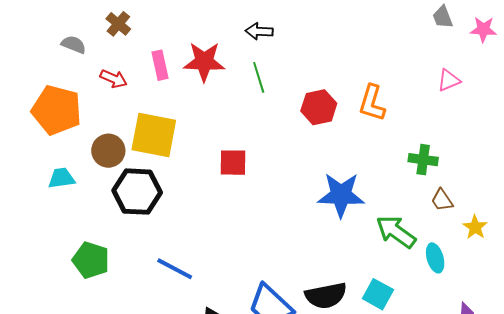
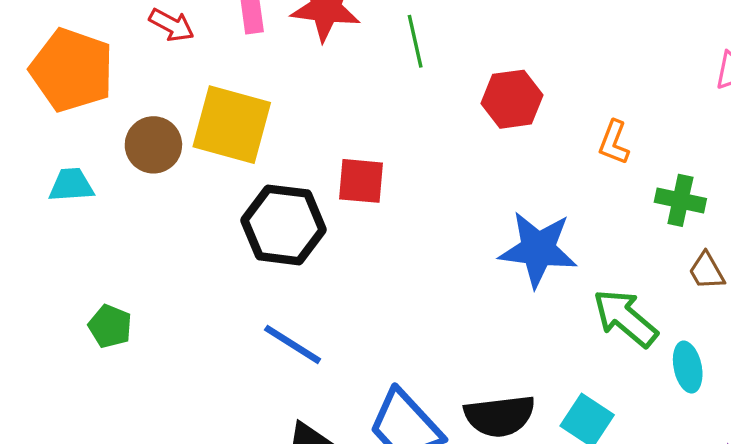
orange L-shape: (372, 103) -> (614, 142), moved, size x0.7
black hexagon: (137, 192) -> (283, 225), moved
green pentagon: (91, 260) -> (110, 326), size x0.7
blue line: (175, 269) -> (293, 344), moved

